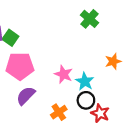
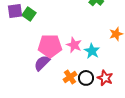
pink pentagon: (20, 66) -> (50, 46), moved
black circle: (86, 100) -> (86, 78), moved

